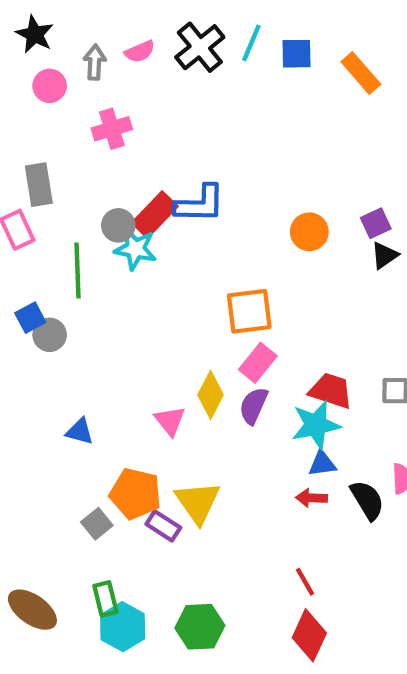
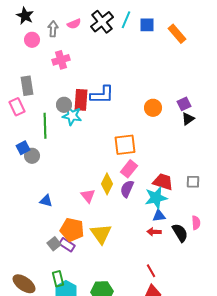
red rectangle: (155, 215) -> (81, 100), turned -40
purple rectangle: (163, 526) -> (67, 245), moved

